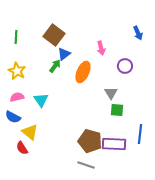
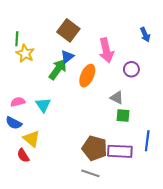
brown square: (54, 35) -> (68, 30), moved
pink arrow: (101, 48) -> (106, 50), size x1.6
green arrow: (55, 66) -> (58, 69), size x1.5
yellow star: (17, 71) -> (25, 53), moved
gray triangle: (111, 93) -> (117, 98), turned -32

